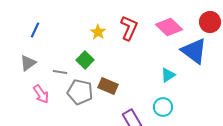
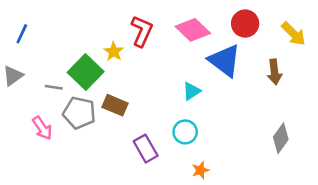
yellow star: (98, 32) -> (114, 52), moved
green square: (85, 60) -> (86, 72), size x1.5
pink arrow: (41, 94) -> (42, 128), moved

